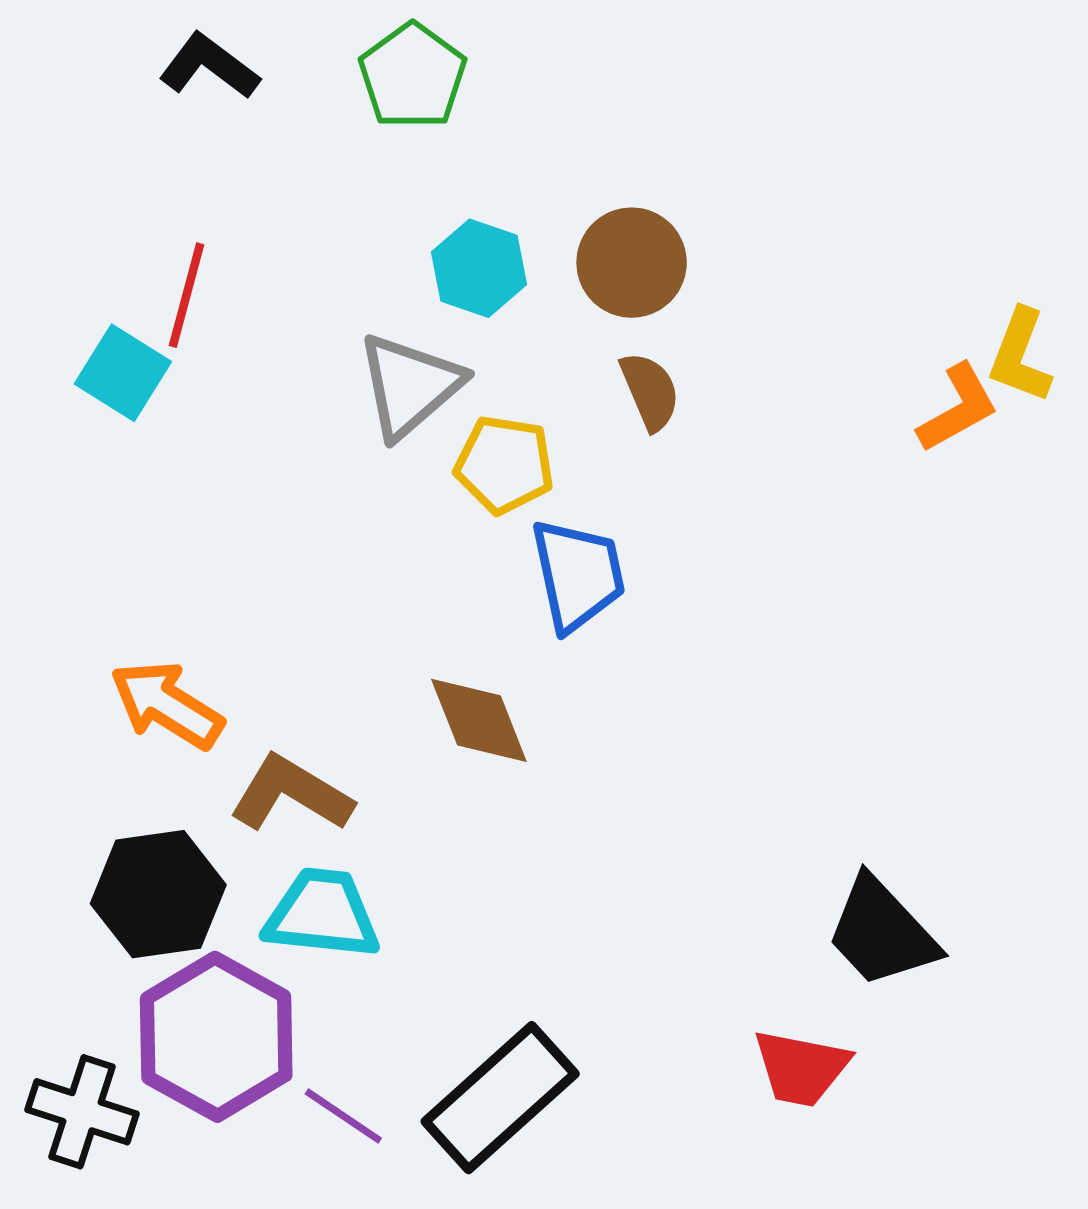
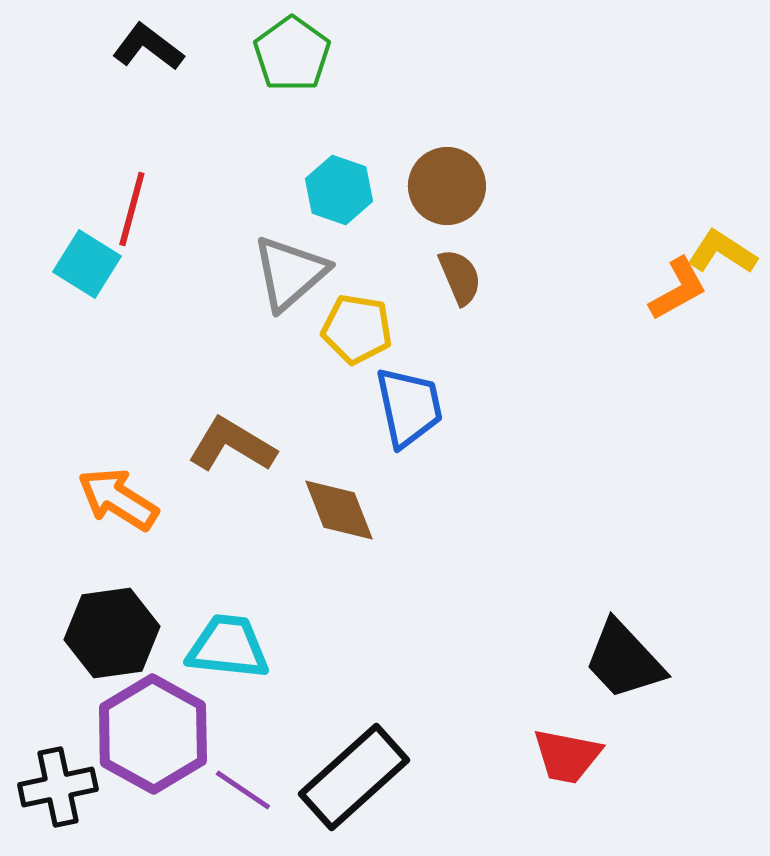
yellow L-shape: (1020, 356) -> (722, 252), turned 102
brown L-shape: (291, 794) -> (232, 445), moved
black cross: (82, 1112) -> (58, 787), turned -30

